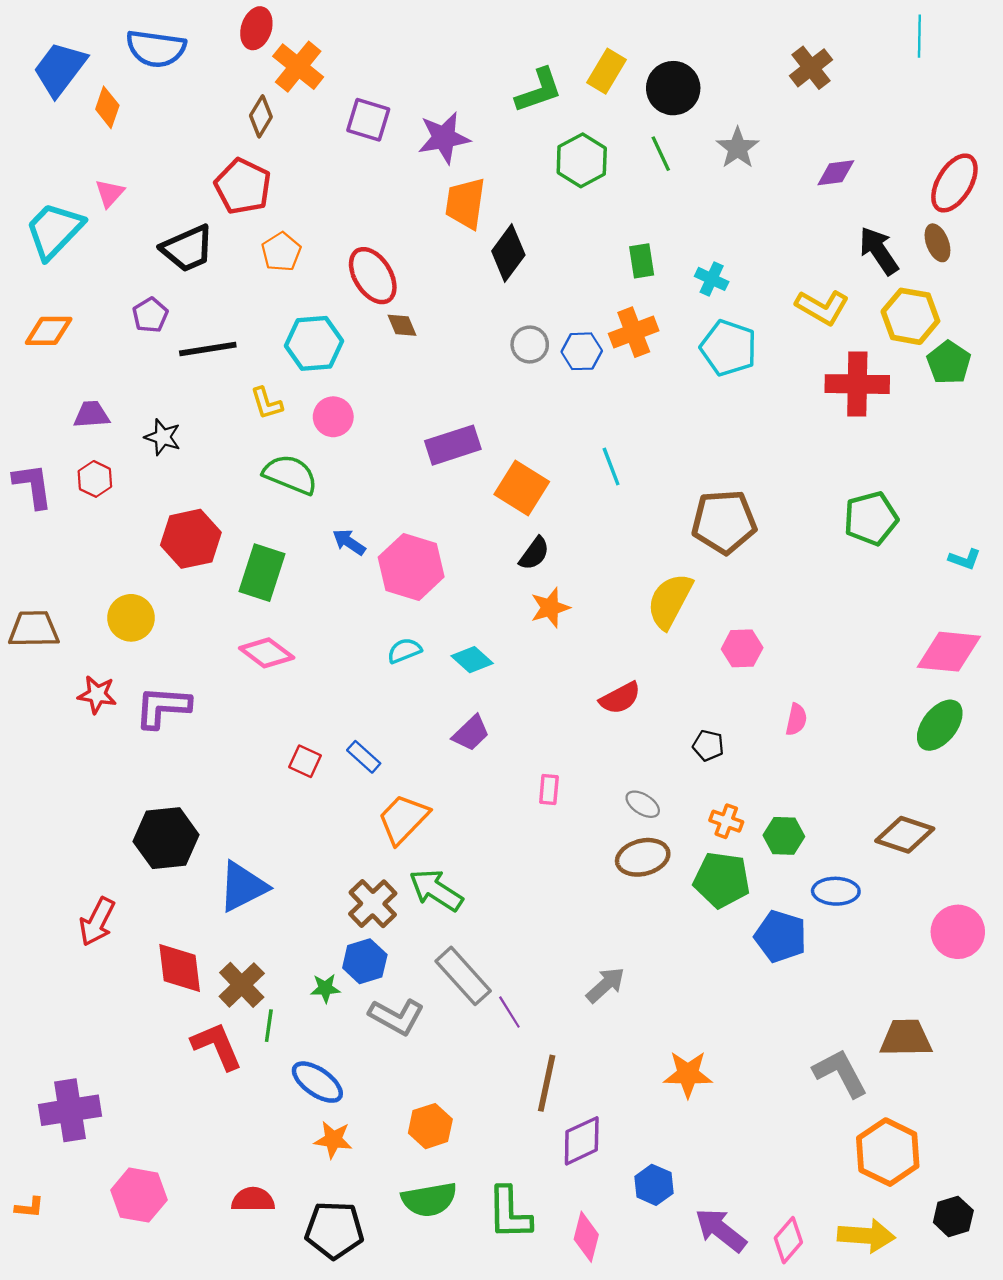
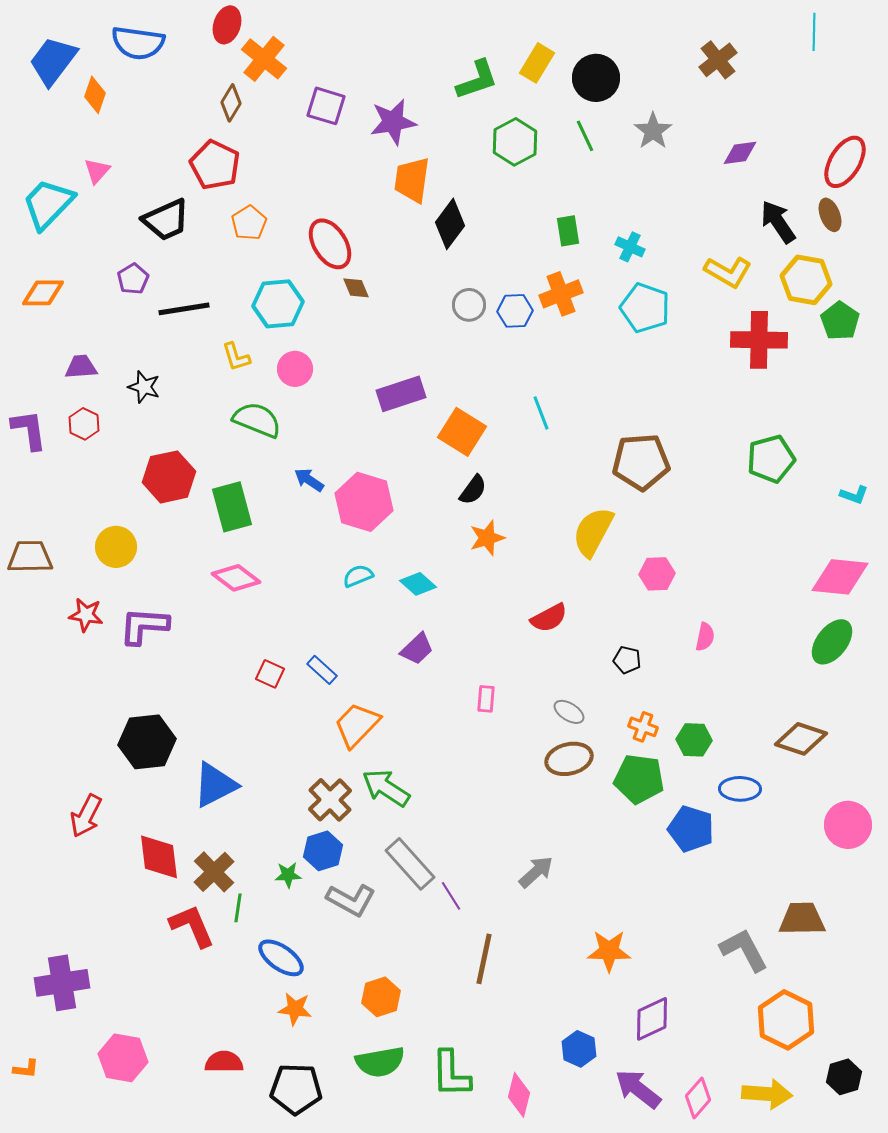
green rectangle: (262, 573) -> (232, 507), turned -33
purple diamond: (582, 1141) -> (652, 1019), moved

